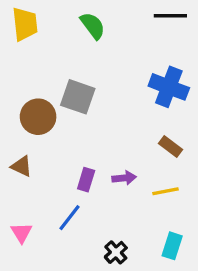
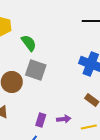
green semicircle: (93, 26) -> (29, 43), moved

